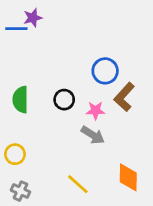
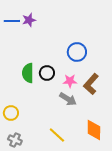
purple star: (33, 18) -> (29, 20), moved
brown L-shape: (124, 97) -> (91, 84), moved
green semicircle: (20, 100) -> (28, 73), moved

